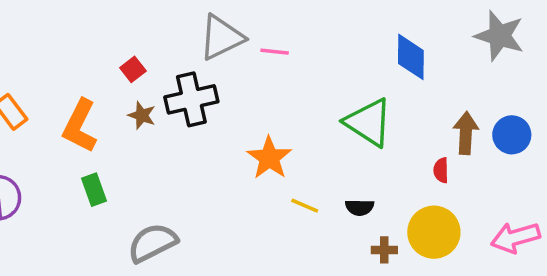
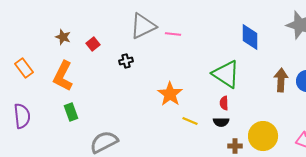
black cross: (191, 99) -> (126, 61), size x0.5
brown star: (142, 115) -> (63, 37), moved
red semicircle: (441, 170) -> (224, 103), moved

